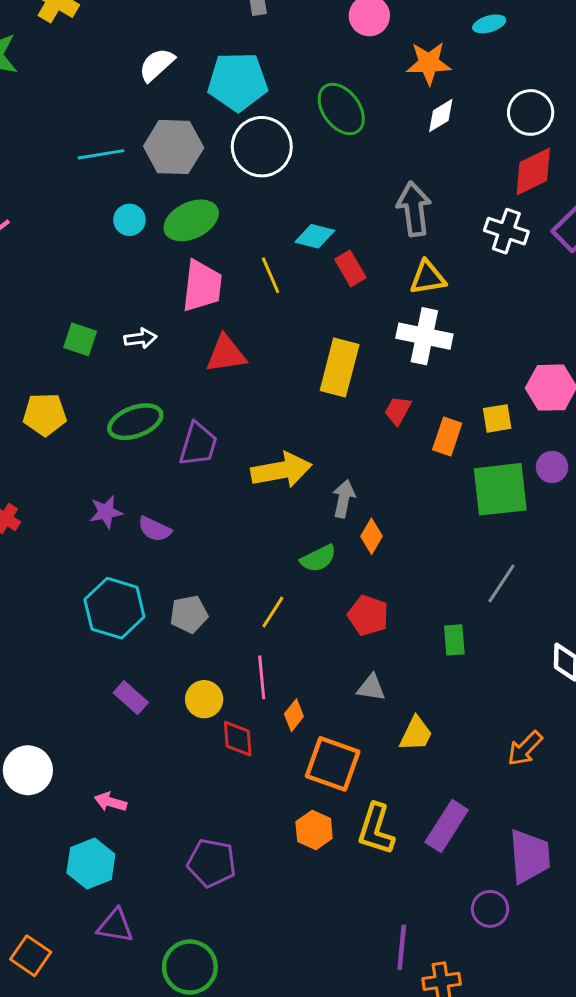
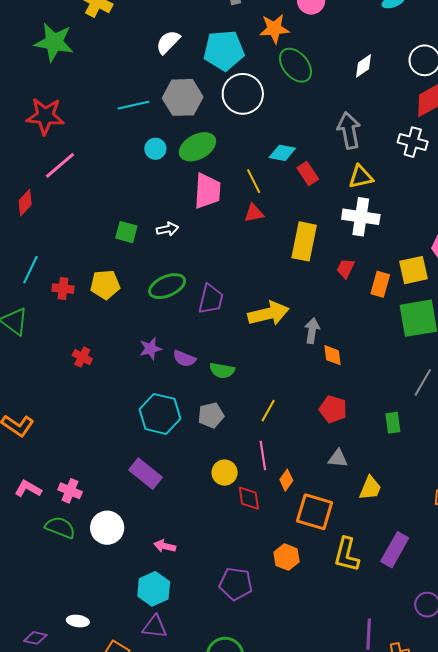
orange star: (429, 63) -> (274, 29), moved
red triangle: (226, 354) -> (254, 213), moved, size x0.7
yellow square: (497, 418) -> (414, 270), size x1.4
orange diamond: (372, 536) -> (332, 355), turned -35
green semicircle: (318, 558) -> (222, 370), moved, turned 40
purple rectangle: (131, 698) -> (145, 474), moved, size x1.4
orange hexagon: (314, 830) -> (286, 557), moved
purple triangle: (115, 926) -> (155, 627), moved

